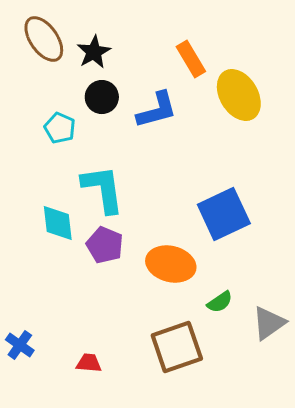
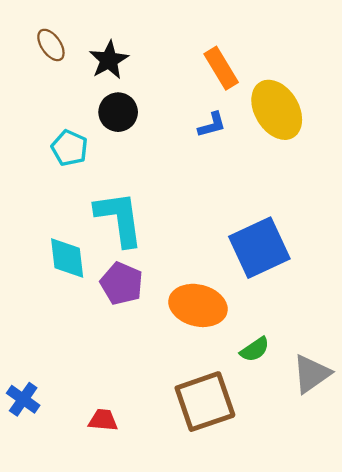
brown ellipse: (44, 39) -> (51, 45), size x0.6
blue L-shape: (157, 110) -> (212, 125), moved, size x0.6

